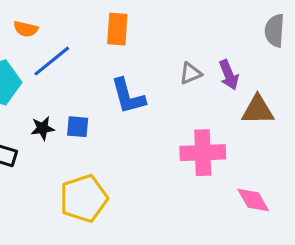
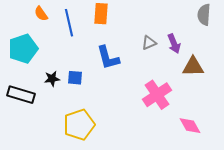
orange semicircle: (26, 29) -> (41, 14), turned 42
blue line: (52, 61) -> (69, 23), moved, turned -64
pink cross: (203, 153) -> (157, 95), turned -32

